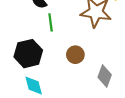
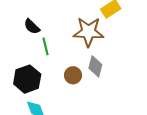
gray diamond: (105, 76) -> (95, 66), moved

